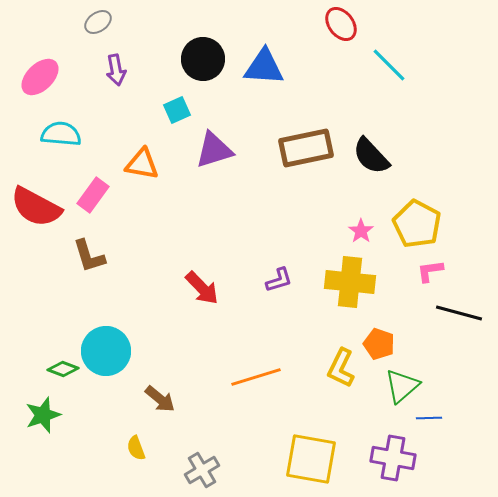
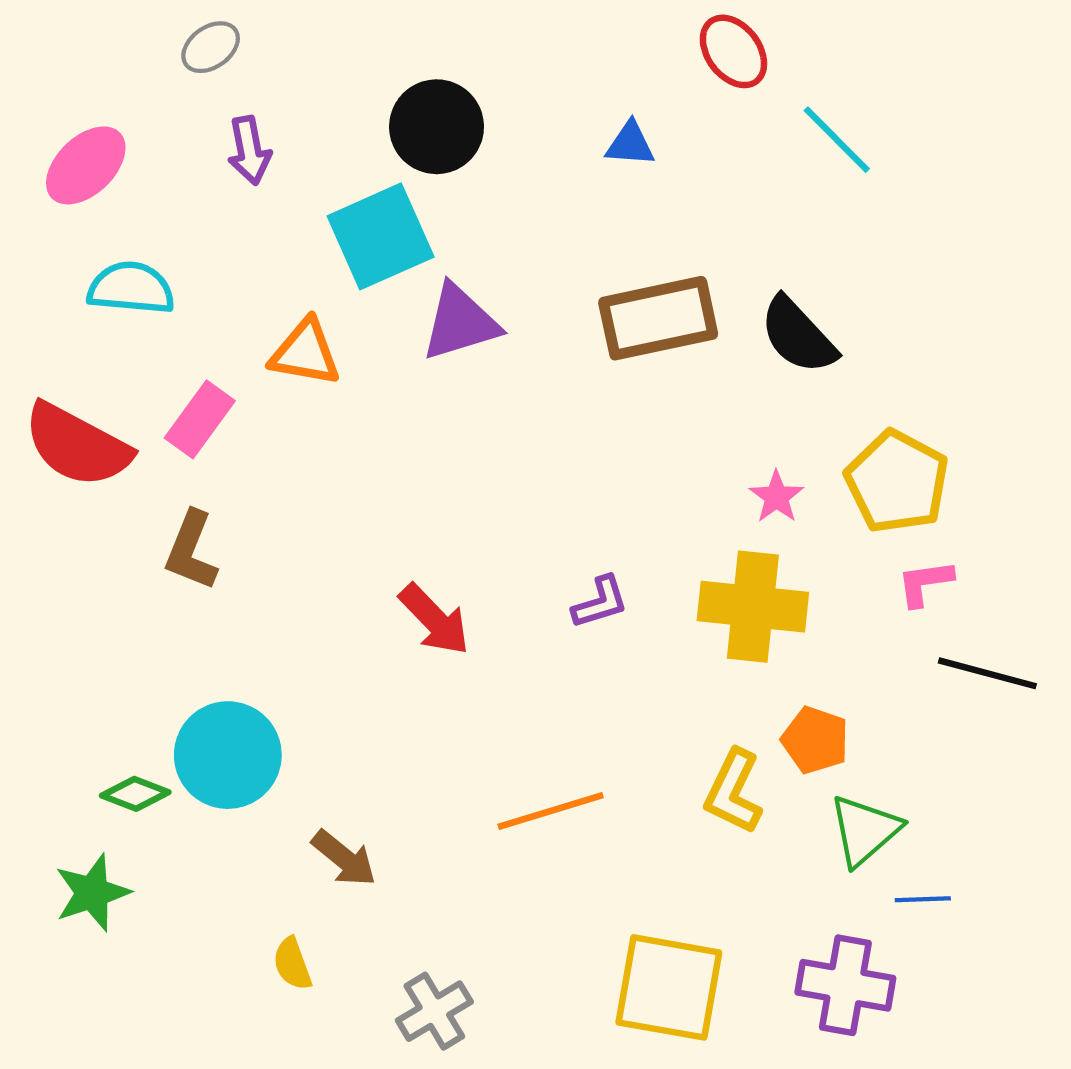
blue triangle: (264, 67) -> (630, 144), moved, size x0.6
cyan square: (177, 110) -> (381, 236), size x1.8
brown L-shape: (89, 256) -> (191, 551), turned 39

